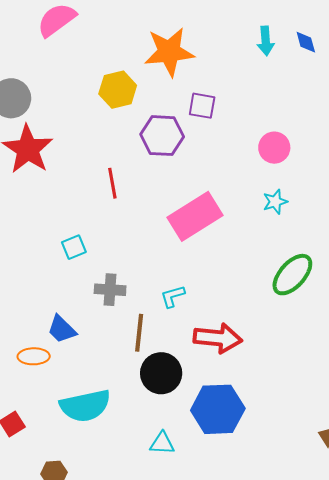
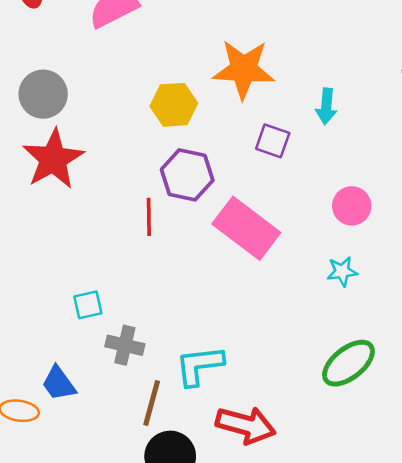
cyan arrow: (266, 41) -> (326, 106), moved
purple hexagon: (162, 136) -> (187, 175), moved
pink rectangle: (195, 216) -> (246, 228), moved, turned 60
cyan square: (74, 247) -> (88, 305), moved
cyan L-shape: (173, 296) -> (199, 366), size x1.6

